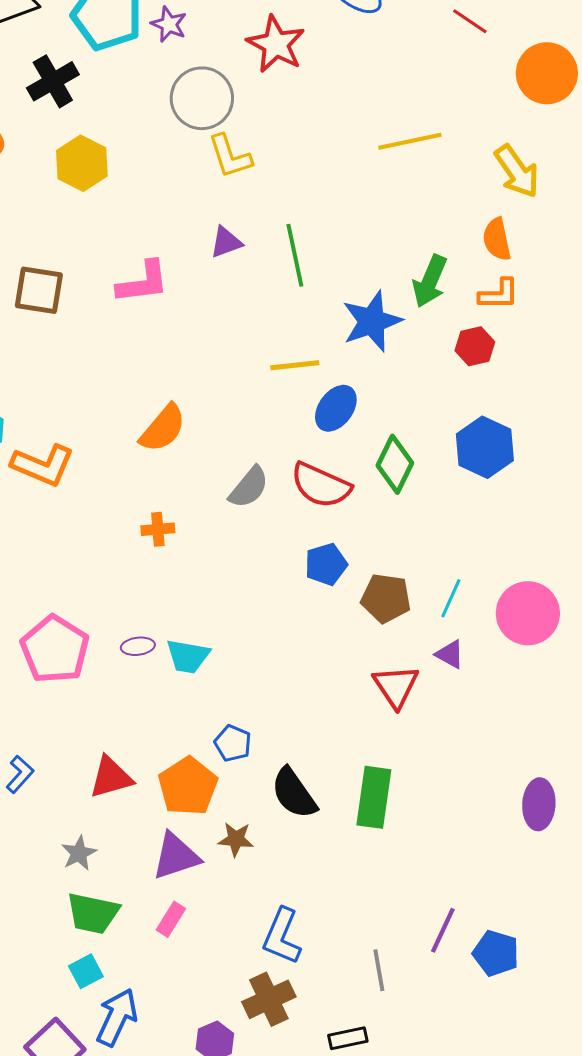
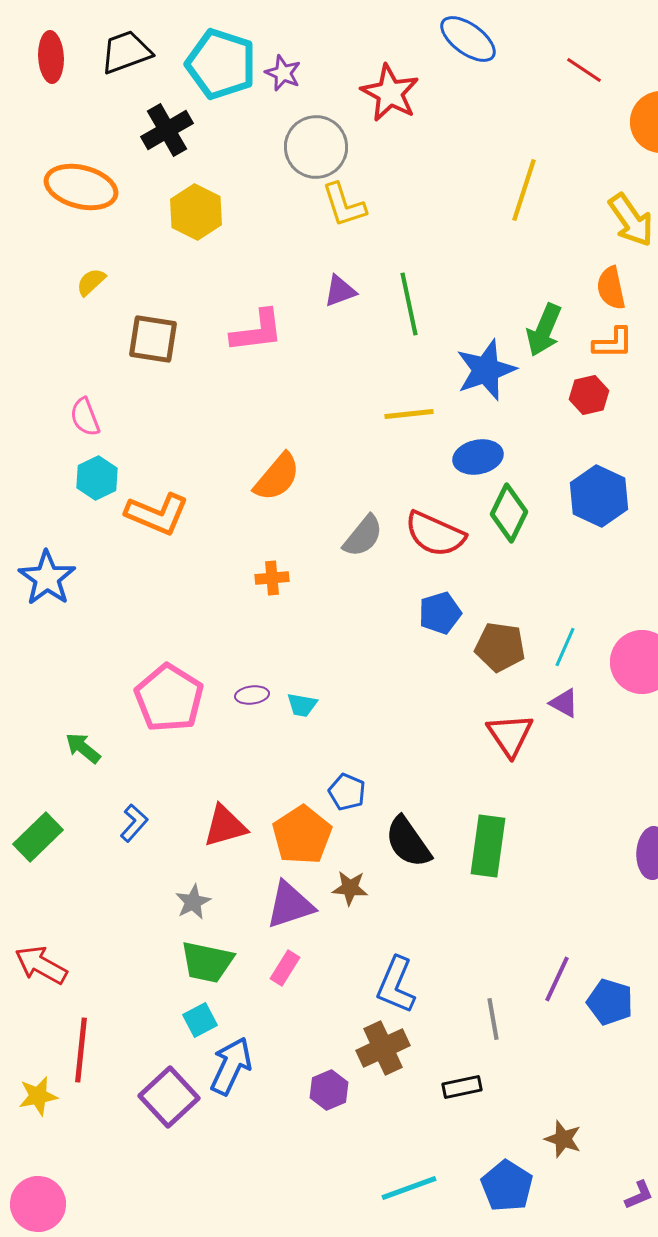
yellow line: (410, 141) -> (524, 190), turned -60
blue ellipse: (336, 408) -> (478, 457), moved, turned 42
cyan trapezoid: (188, 656) -> (302, 705), size x0.7

